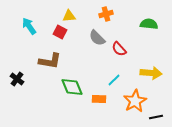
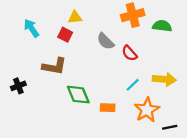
orange cross: (106, 14) -> (133, 15), moved, size x1.5
black cross: (17, 79) -> (18, 86), turned 32
cyan line: (114, 80) -> (133, 85), moved

